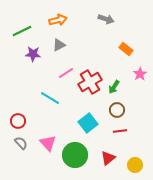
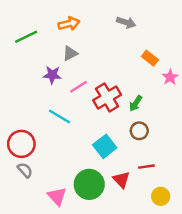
purple star: (33, 54) -> (52, 75), moved
pink star: (140, 74) -> (170, 77), moved
red circle: (18, 121) -> (21, 144), size x1.5
red line: (120, 131) -> (146, 167), moved
pink triangle: (48, 143) -> (57, 196), moved
red triangle: (108, 158) -> (121, 180), moved, turned -35

